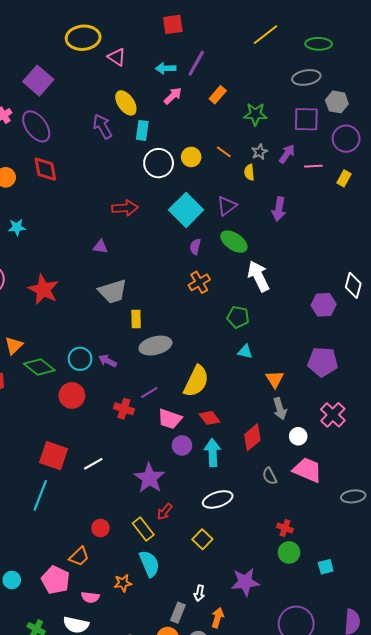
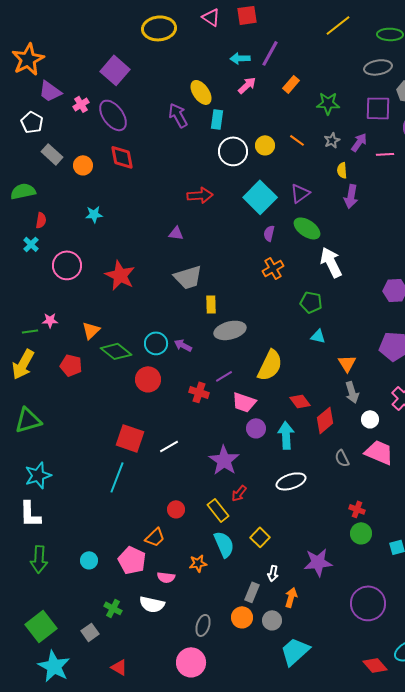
pink triangle: (117, 57) -> (211, 17), moved
yellow semicircle: (249, 172) -> (342, 170), moved
red diamond: (209, 418) -> (300, 401), moved
yellow square: (202, 539) -> (260, 537), moved

